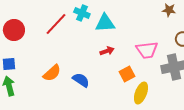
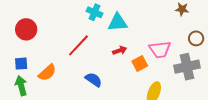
red line: (56, 24) -> (78, 45), moved
orange semicircle: (52, 73) -> (47, 73), moved
orange square: (127, 74) -> (140, 64), moved

